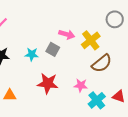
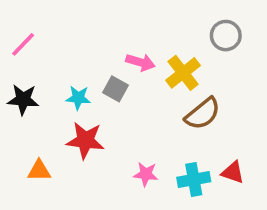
red star: (48, 83) -> (85, 140), moved
pink star: (81, 85) -> (146, 174), moved
cyan cross: (97, 100) -> (194, 180), turned 30

